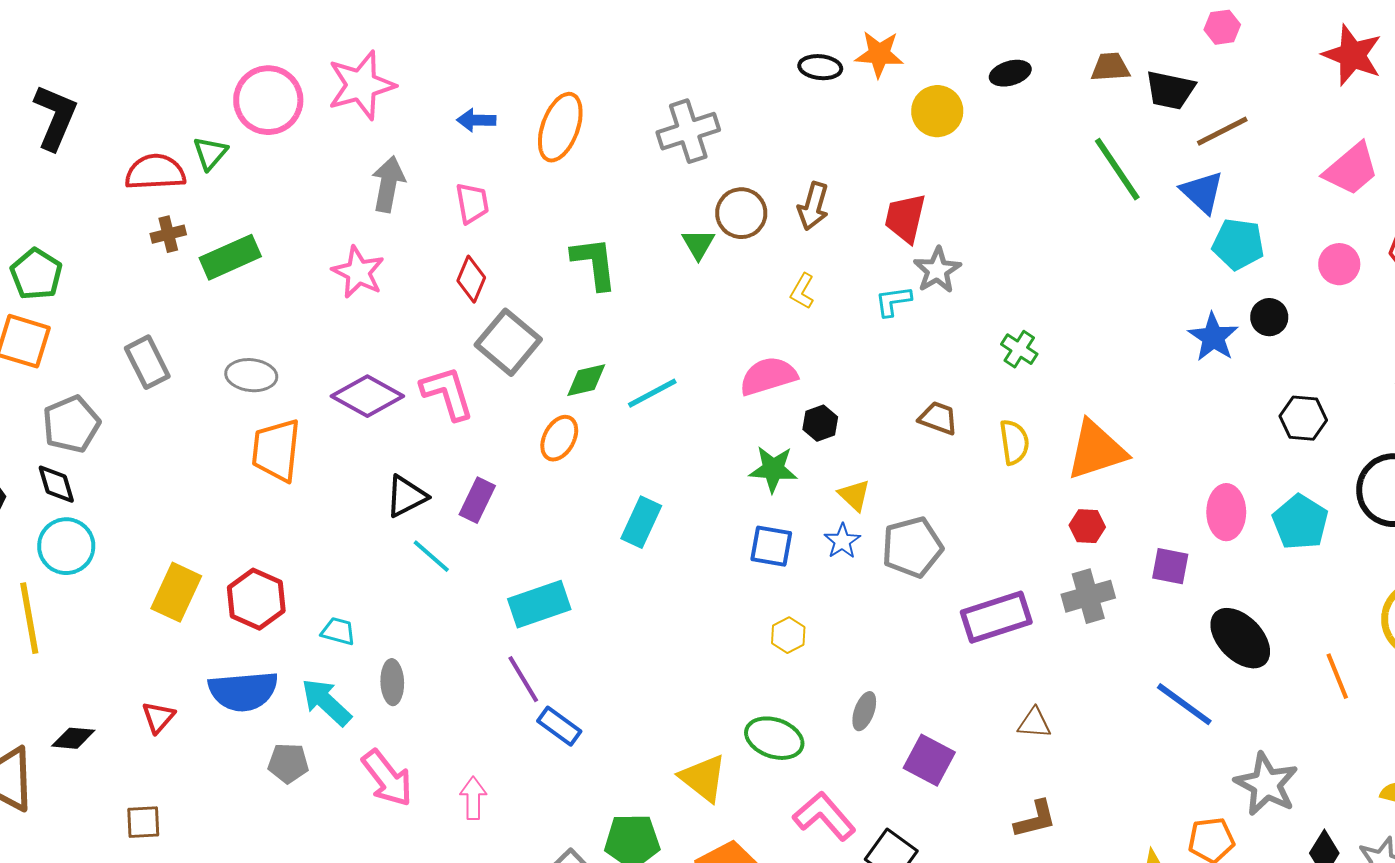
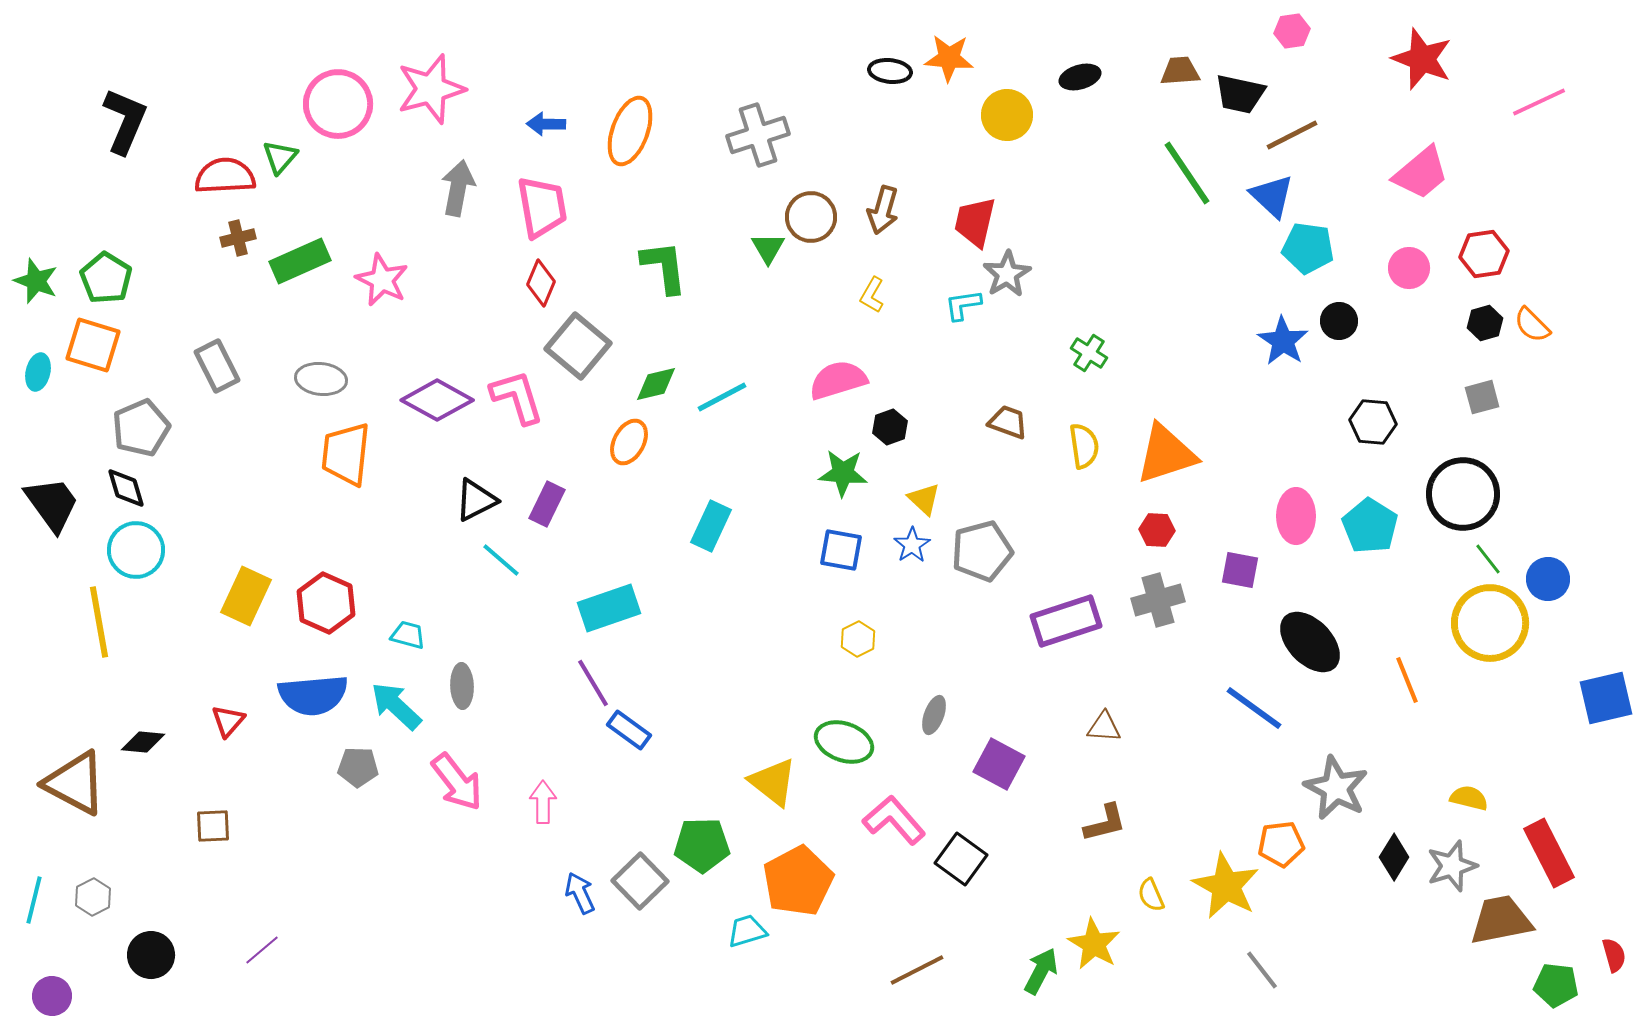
pink trapezoid: (472, 203) -> (542, 207), size x1.5
pink star: (358, 272) -> (382, 280), moved

